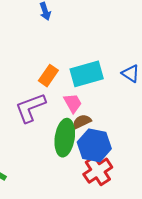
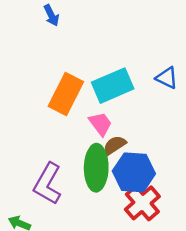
orange rectangle: (48, 76) -> (66, 94), size x1.5
purple L-shape: (30, 108) -> (48, 184), moved, turned -32

